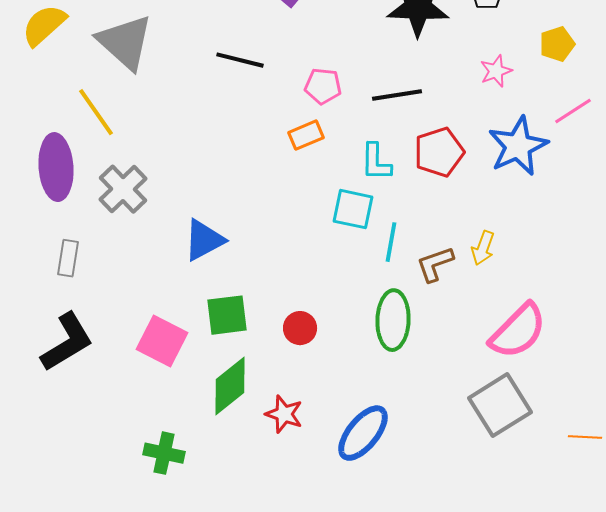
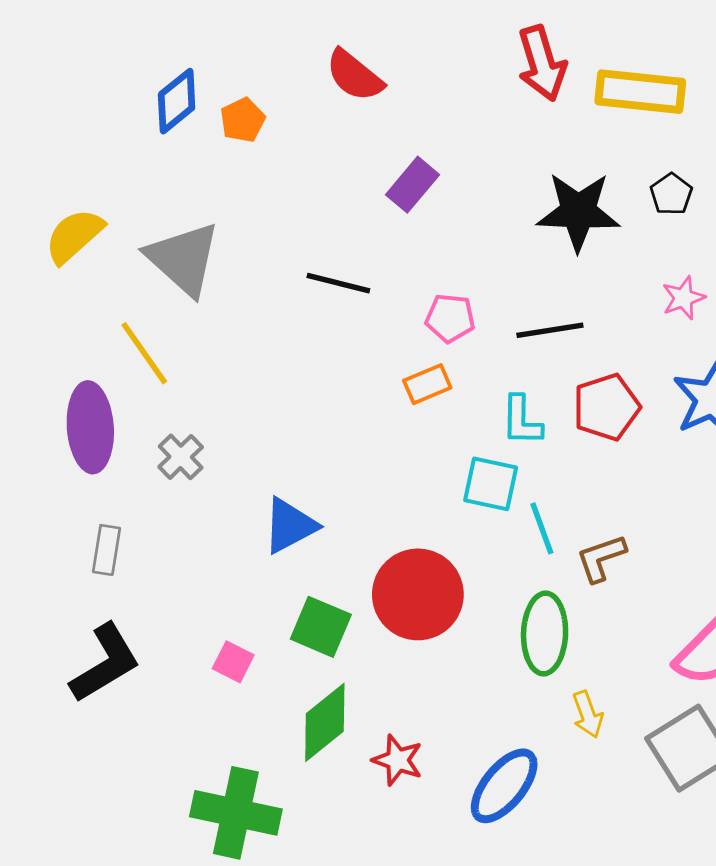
gray cross: (123, 189) -> (181, 457), size x0.7
cyan line: (391, 242) -> (542, 528), turned -30
yellow arrow: (483, 248) -> (588, 714), moved, turned -40
green square: (227, 315) -> (321, 627), turned 30
red circle: (300, 328) -> (418, 594), moved, size x2.0
pink square: (162, 341) -> (233, 662), size x0.6
green cross: (164, 453) -> (236, 813), size x1.6

